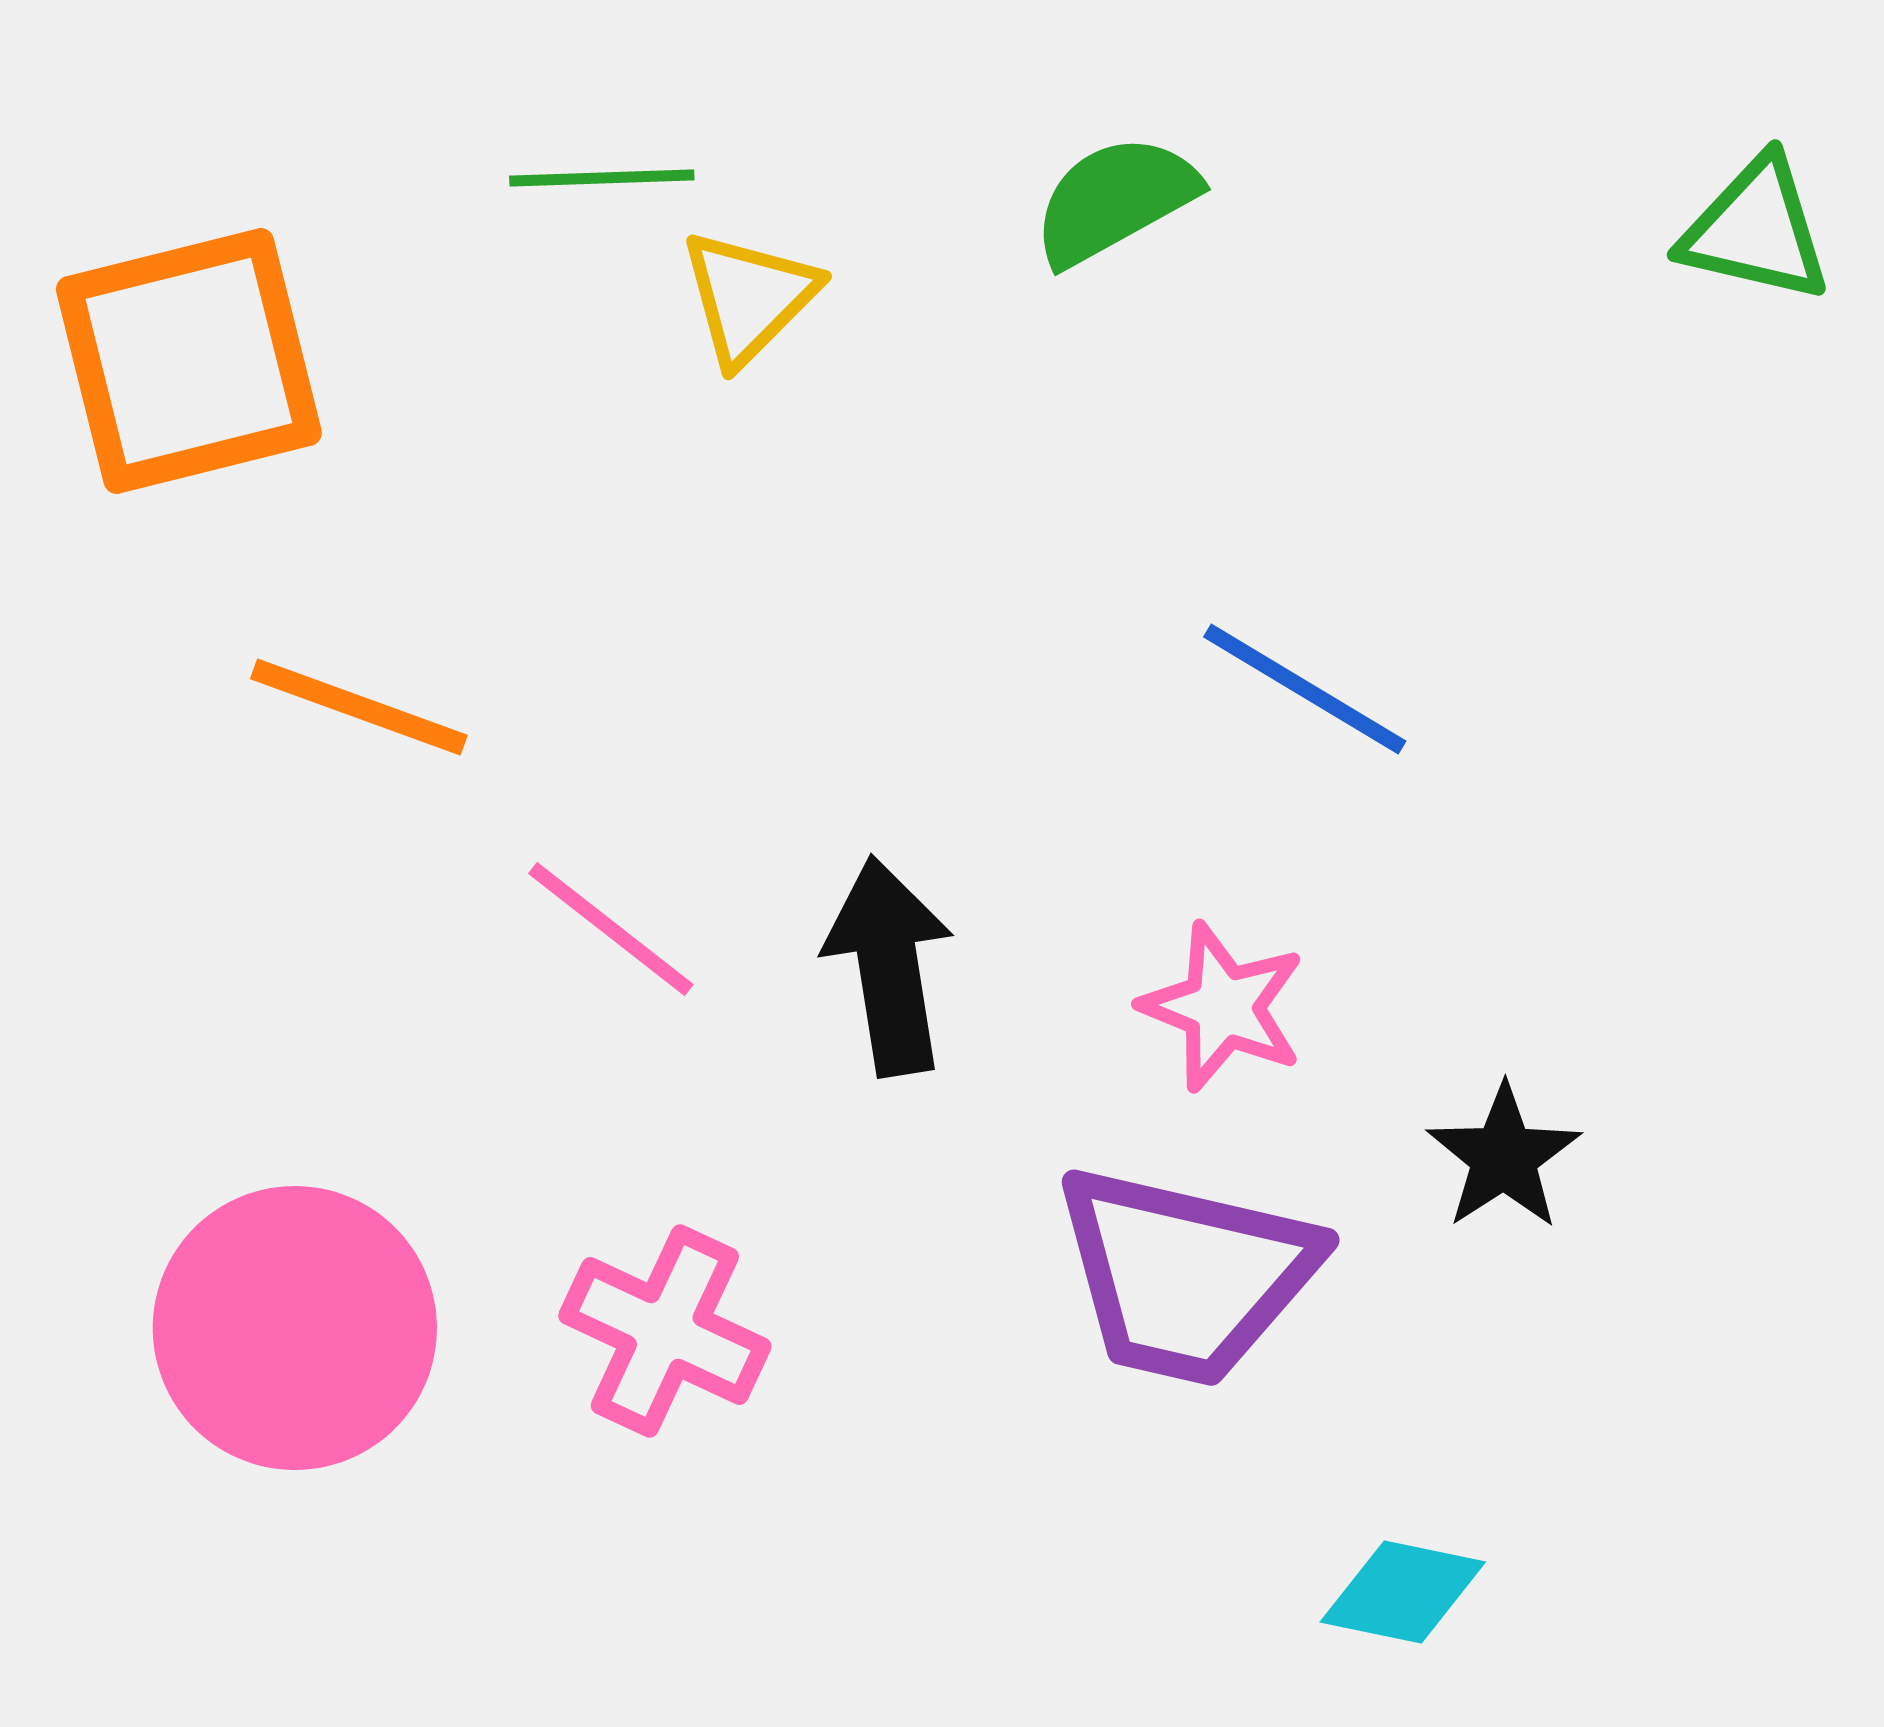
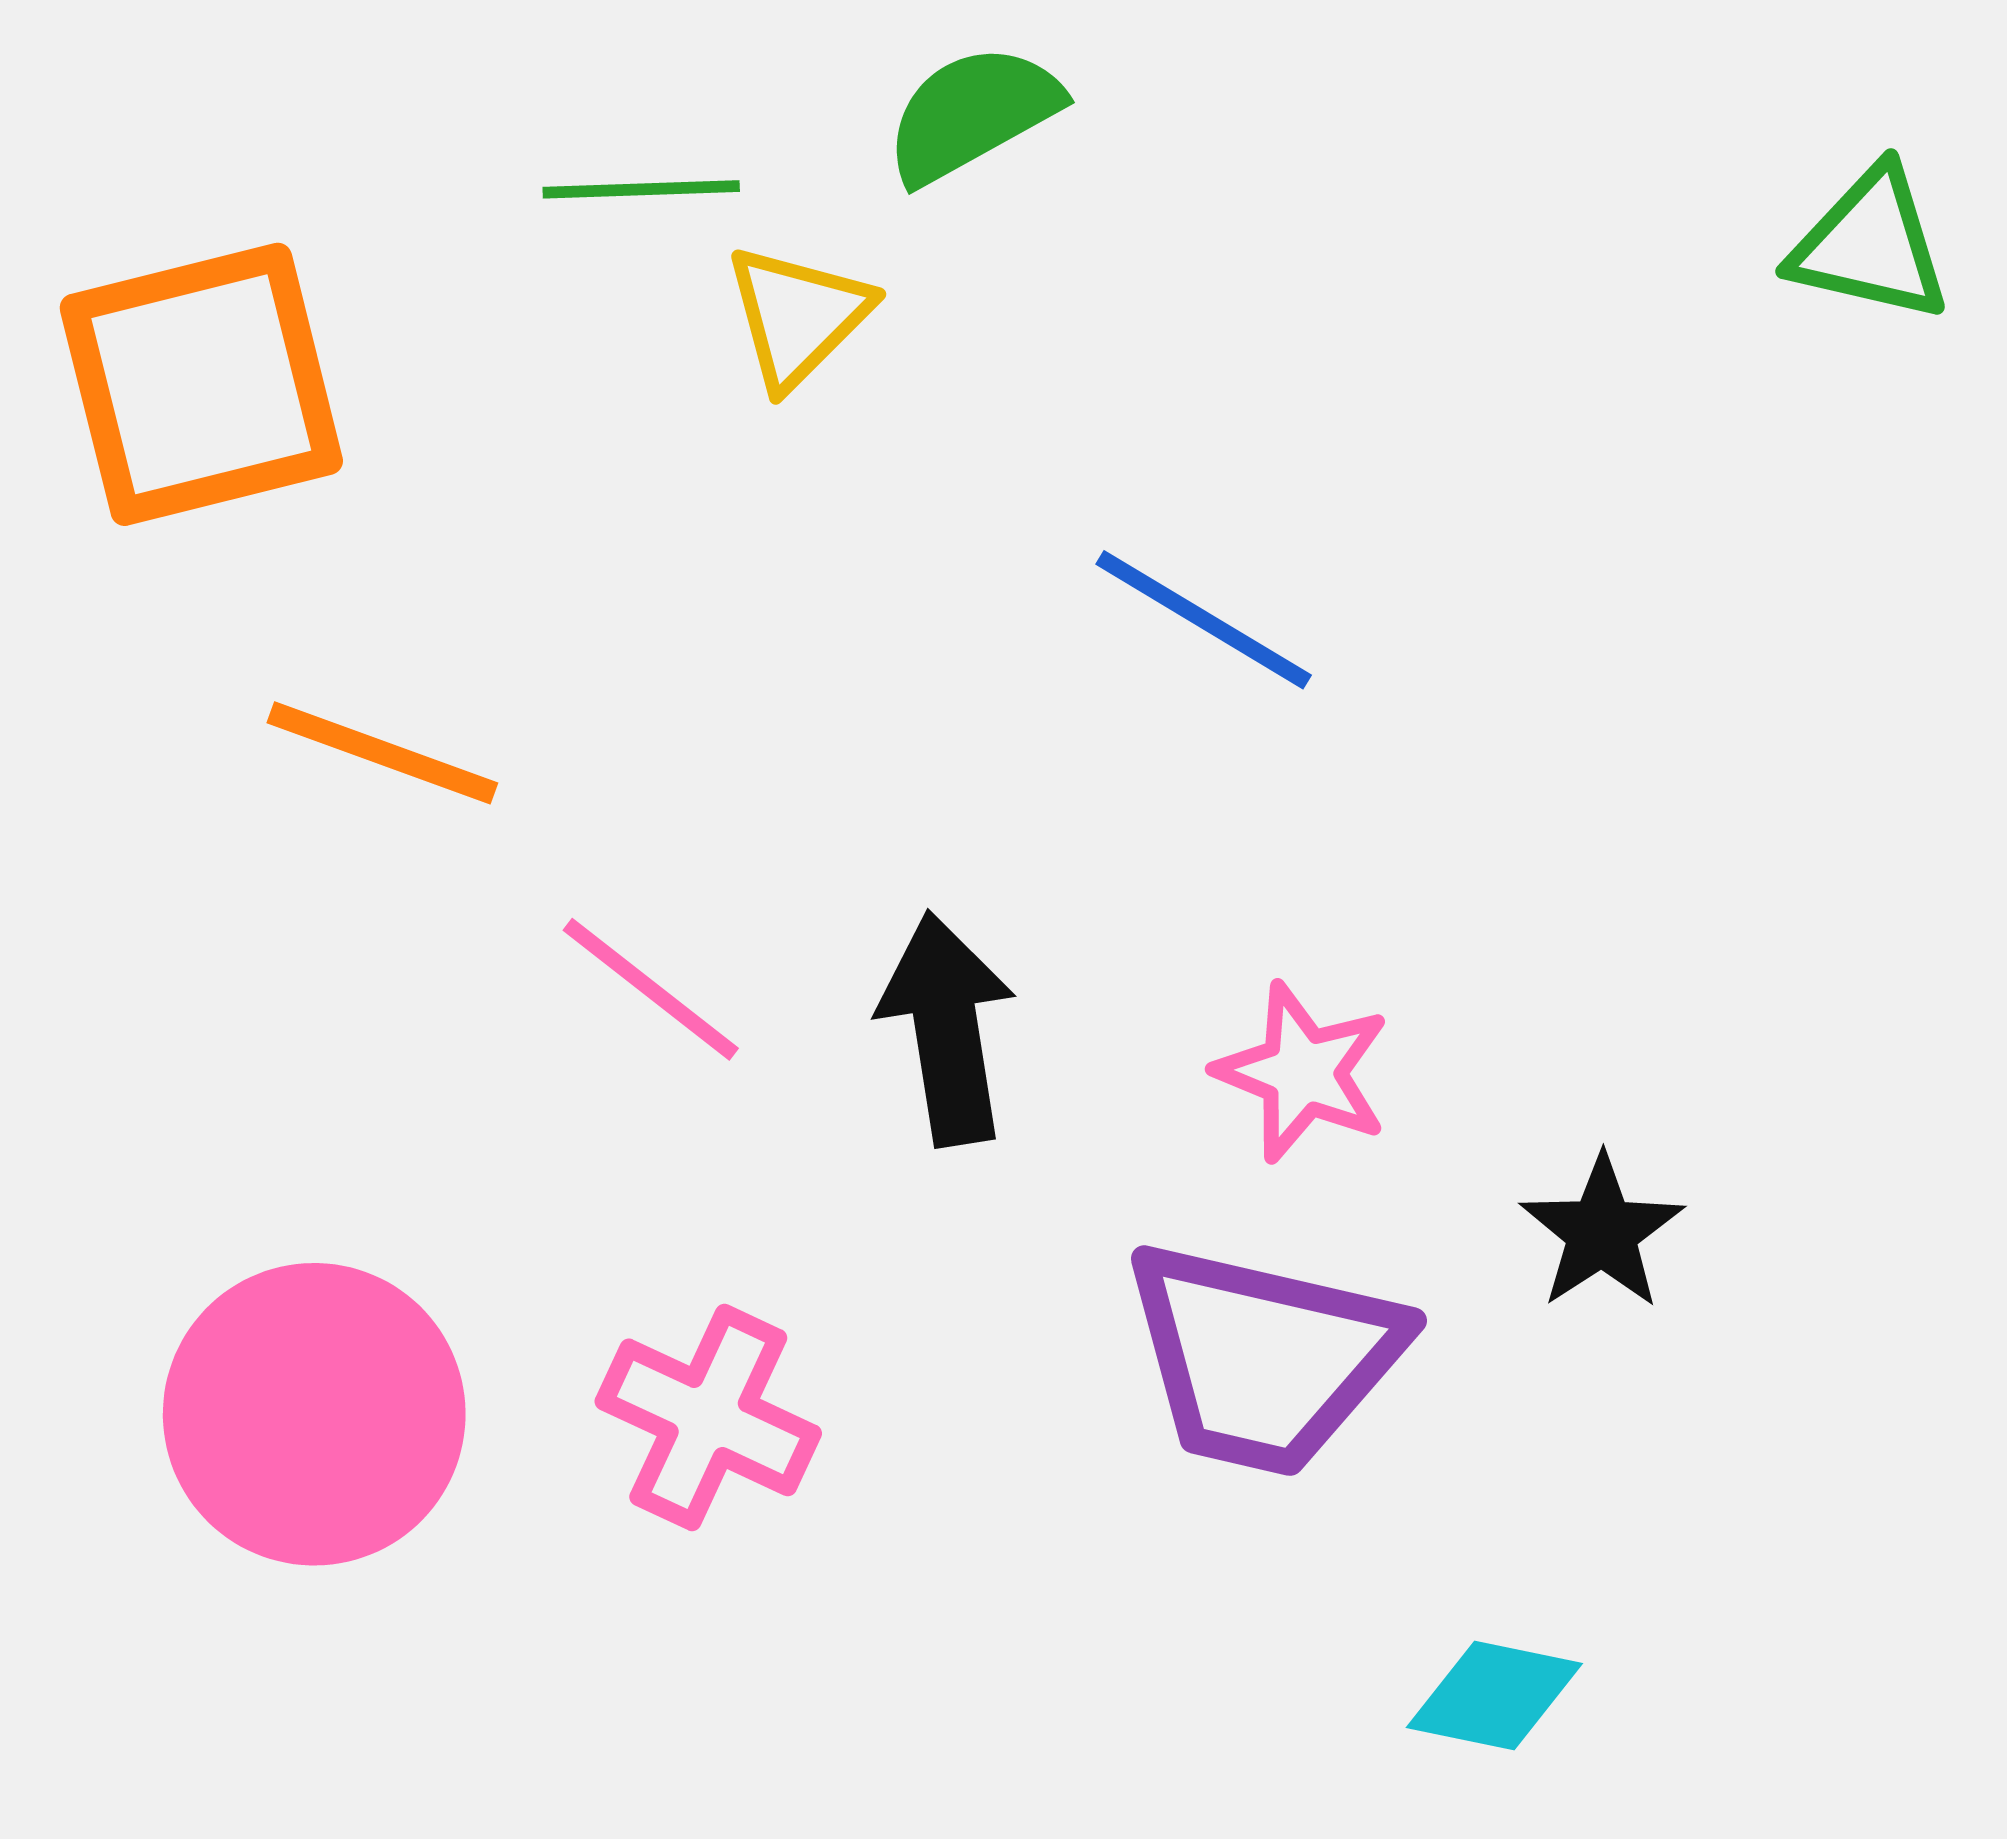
green semicircle: (1115, 200) -> (972, 114), moved
blue line: (1305, 689) -> (1204, 620), moved

